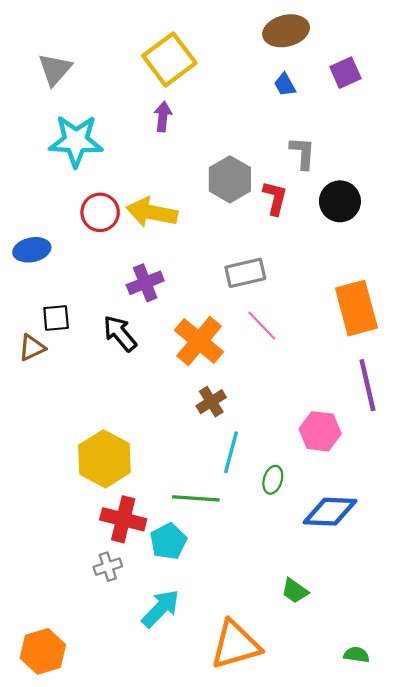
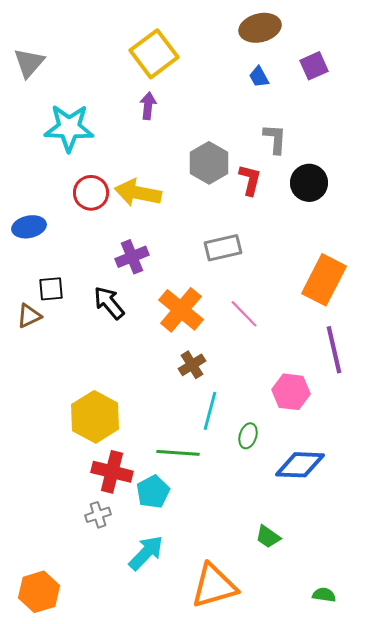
gray triangle: (55, 69) -> (29, 63), moved
orange rectangle: (356, 308) -> (324, 280), turned 42
pink line: (262, 326) -> (244, 314), moved

